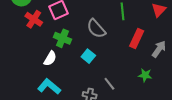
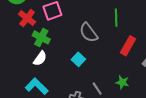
green cross: (62, 38) -> (41, 37), moved
green star: (145, 75) -> (122, 82), moved

